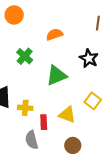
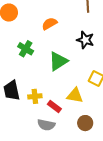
red rectangle: (44, 122) -> (54, 106), turned -40
gray semicircle: (32, 140) -> (46, 125), turned -54

